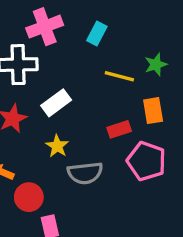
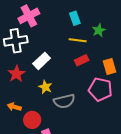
cyan rectangle: (97, 33) -> (75, 18), moved, turned -40
orange rectangle: (153, 111) -> (110, 66), moved
red rectangle: (119, 129) -> (82, 60), moved

